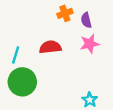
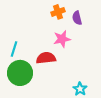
pink star: (90, 44) -> (62, 39), moved
red semicircle: (50, 47) -> (46, 58), moved

